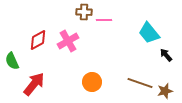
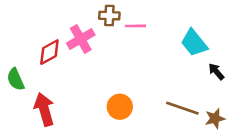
pink cross: (68, 41) -> (81, 39), moved
red arrow: (34, 84) -> (44, 109), turned -55

